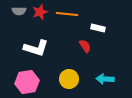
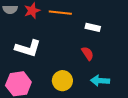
red semicircle: (85, 46) -> (88, 53), moved

